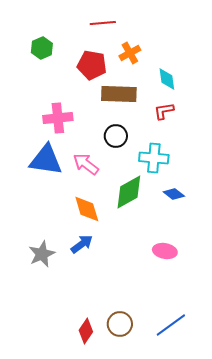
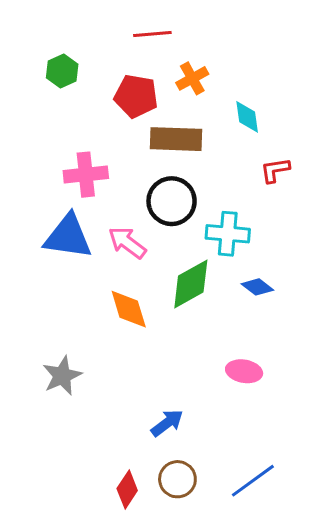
red L-shape: (164, 111) -> (275, 170), moved
black circle: (116, 136) -> (172, 201), size x1.4
blue arrow: (82, 244) -> (167, 423), moved

